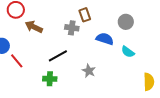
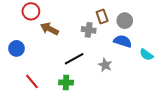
gray circle: (126, 22) -> (125, 21), moved
red line: (17, 61) -> (32, 81), moved
gray star: (89, 71) -> (105, 65), moved

